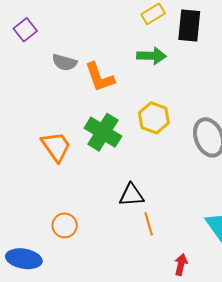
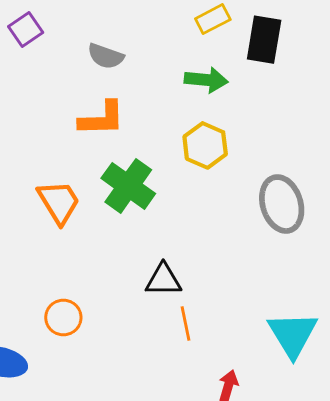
gray semicircle: (64, 62) -> (106, 56), moved
orange L-shape: (100, 77) -> (102, 119), moved, turned -76
yellow hexagon: (154, 118) -> (205, 145), moved

